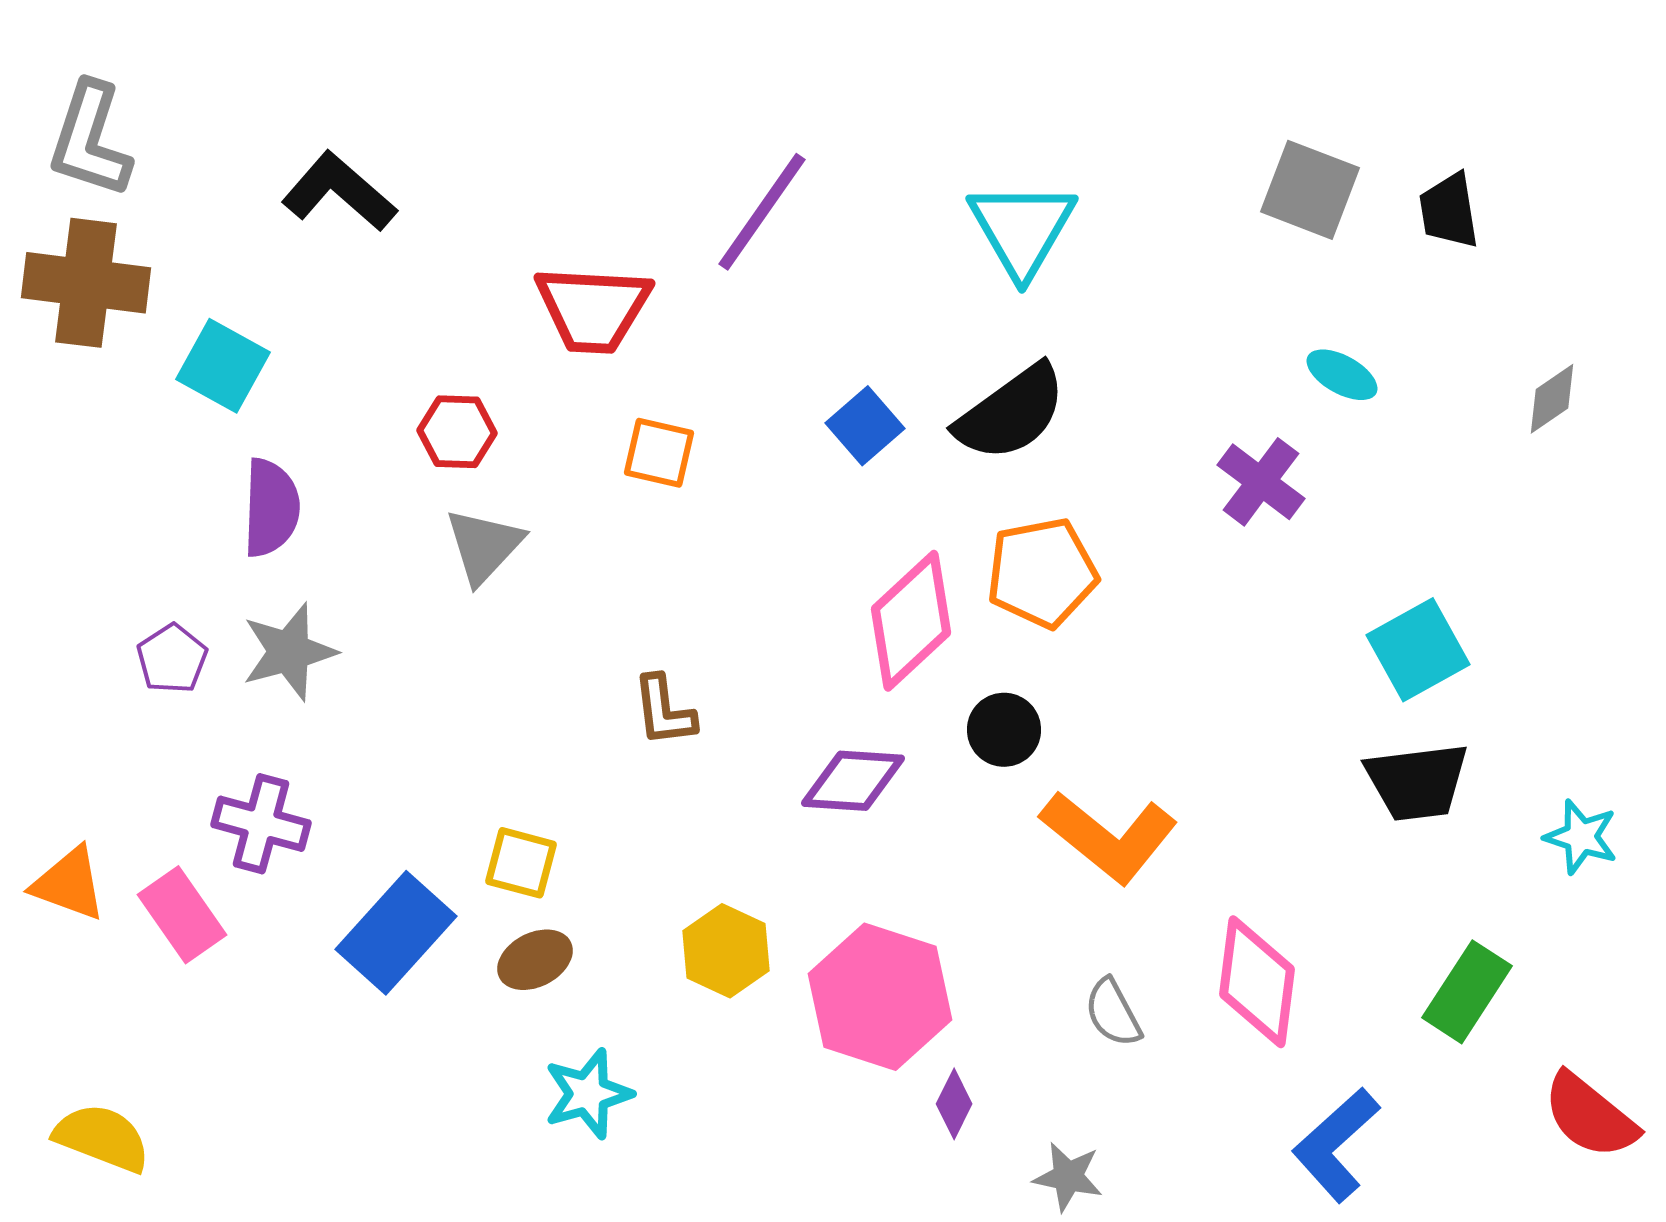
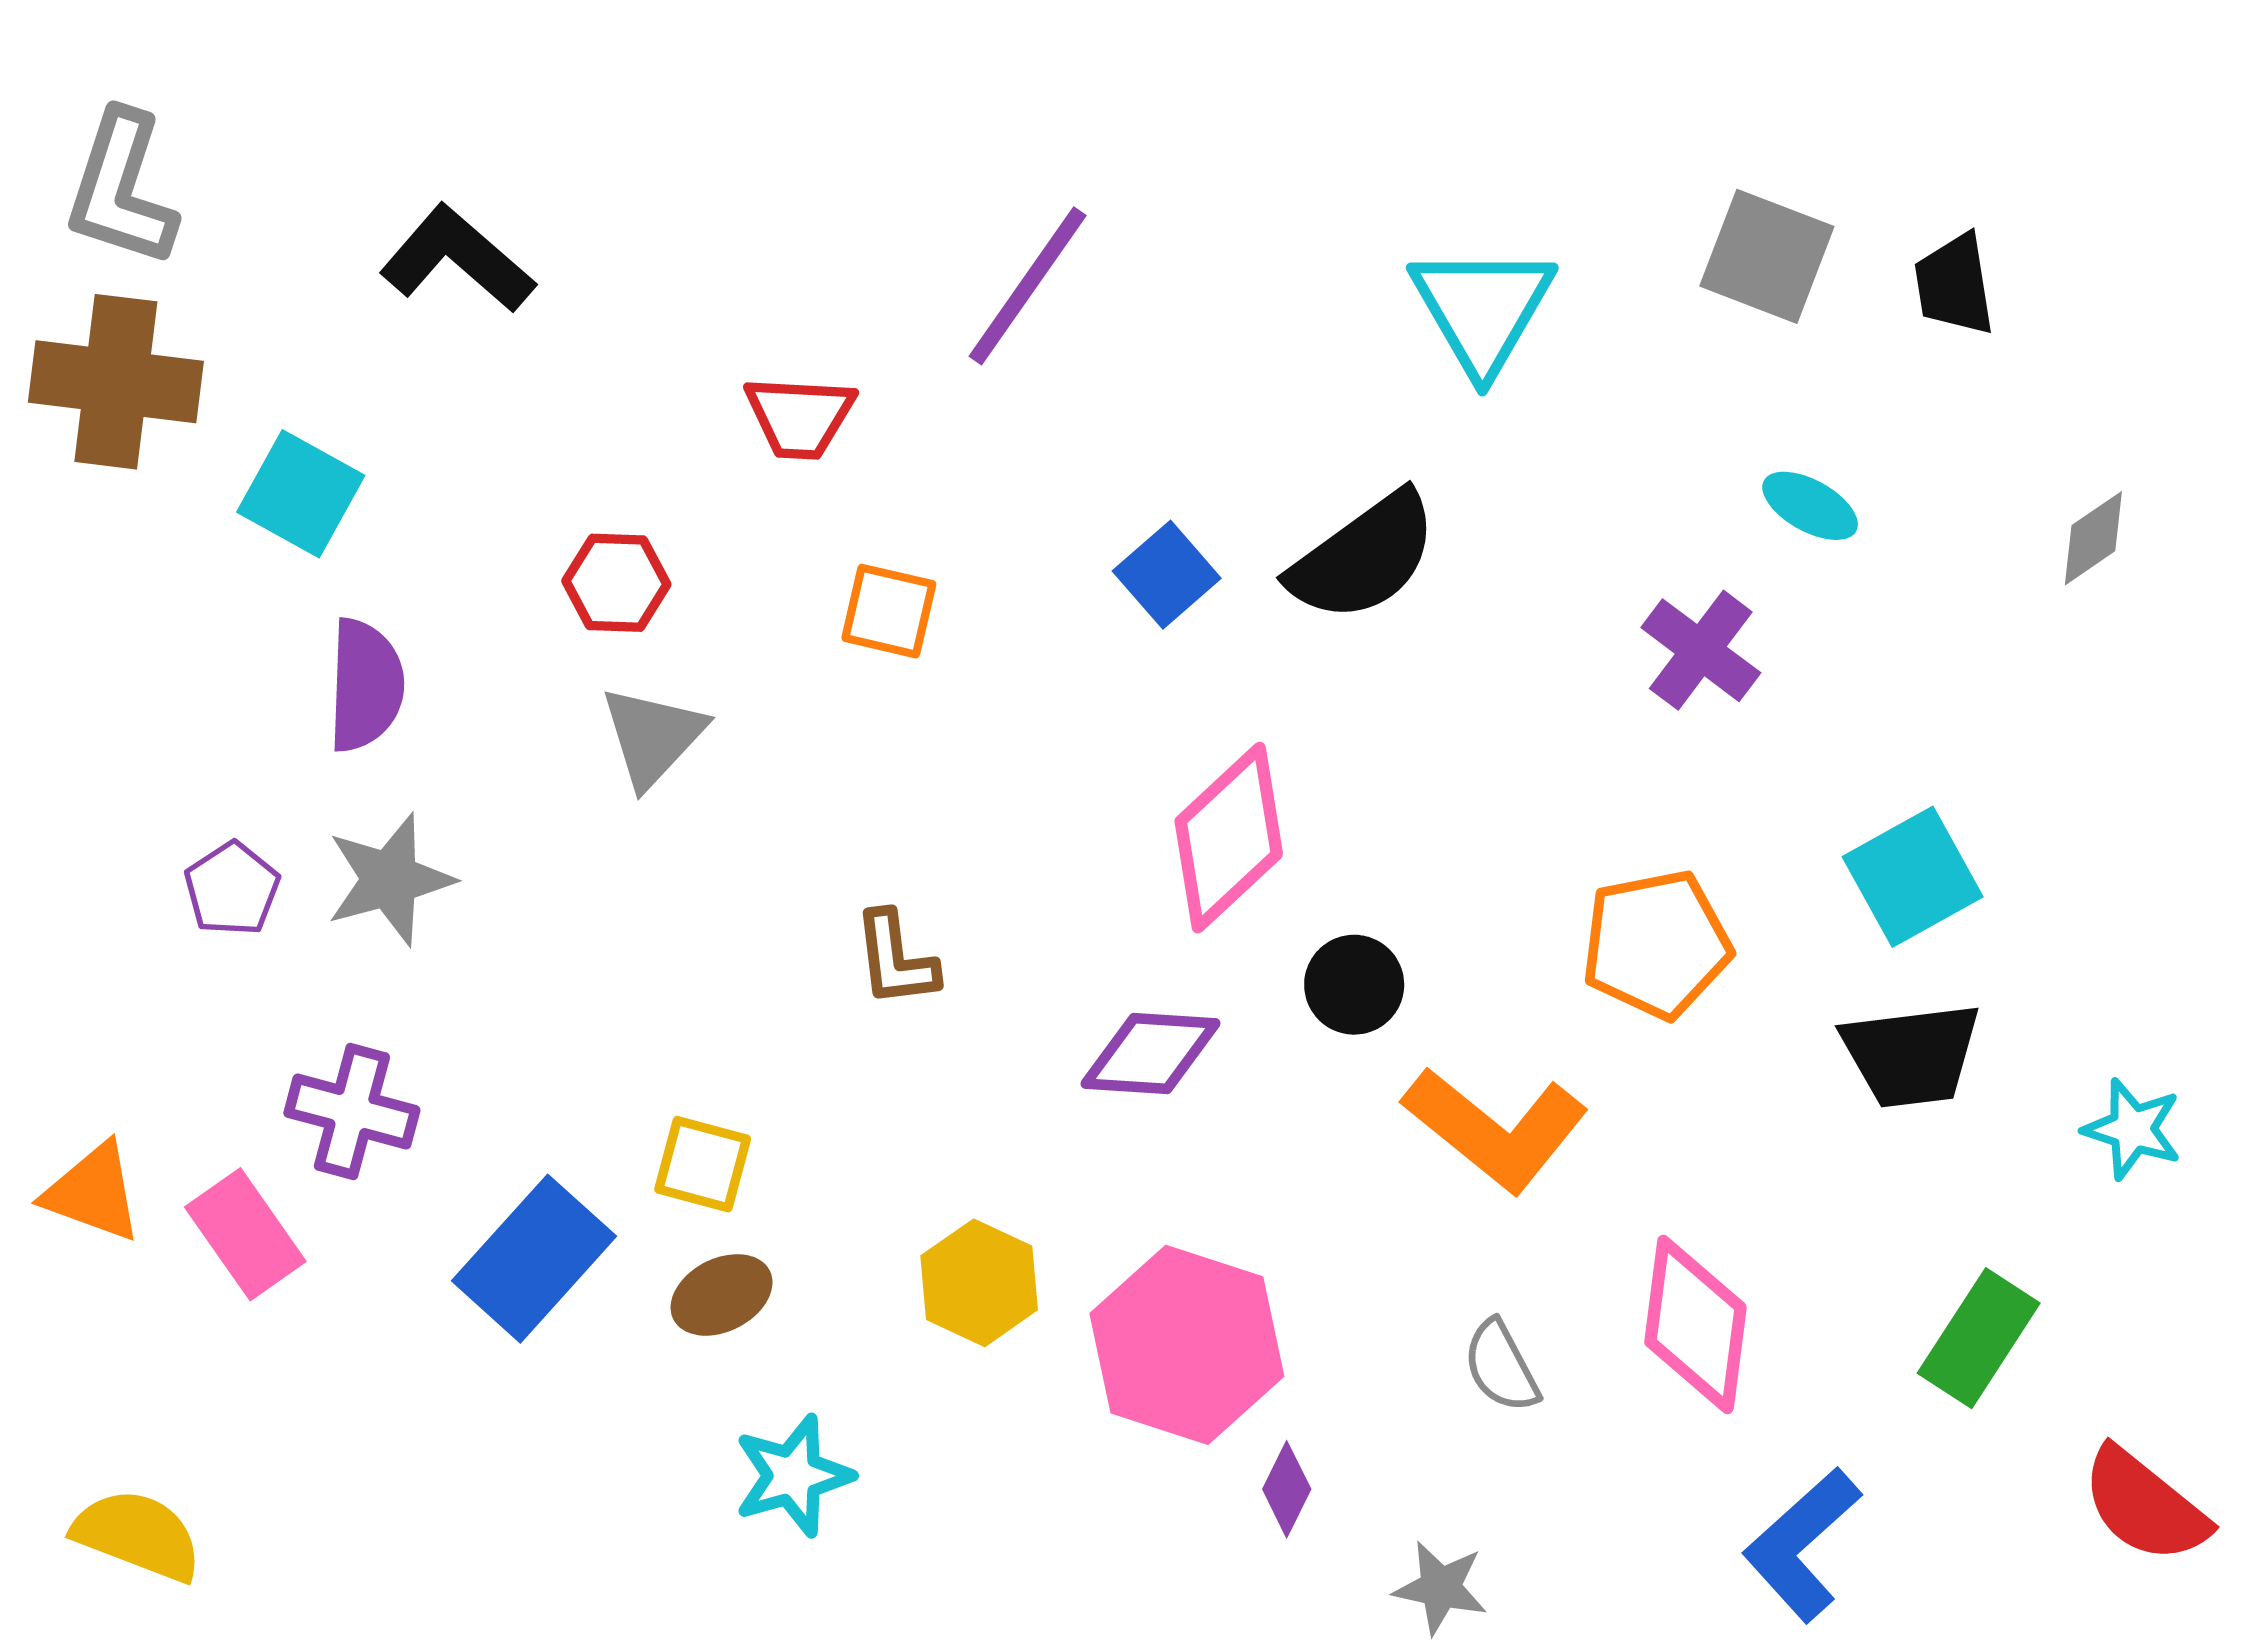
cyan triangle: (1022, 229) -> (1482, 309), moved
red trapezoid: (593, 309) -> (800, 417), size x0.7
orange pentagon: (1042, 573) -> (1656, 944), moved

